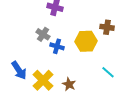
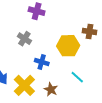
blue cross: (57, 46) -> (42, 62), moved
cyan line: (108, 72) -> (77, 77), moved

